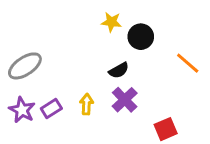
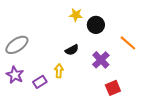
black semicircle: (119, 70) -> (72, 50), moved
purple cross: (125, 100) -> (101, 60), moved
purple rectangle: (51, 109) -> (40, 82), moved

